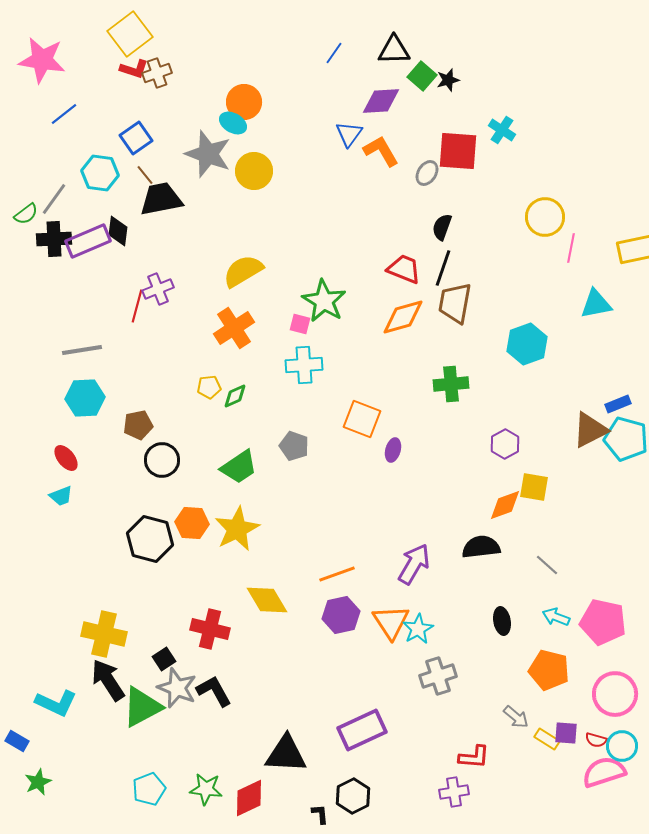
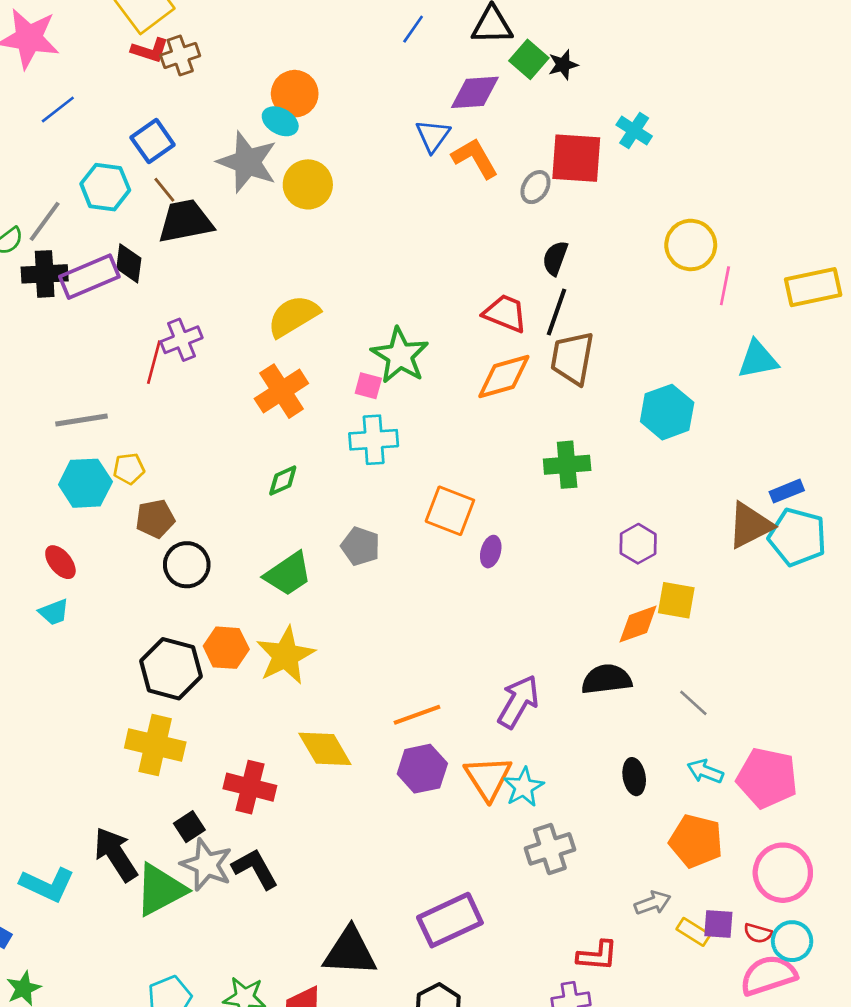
yellow pentagon: (209, 387) -> (129, 469), moved
yellow cross: (104, 634) -> (155, 745), moved
gray arrow: (516, 717) -> (653, 903), turned -60

